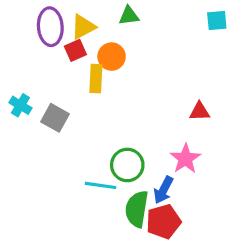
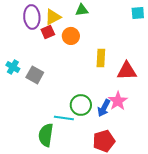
yellow rectangle: (96, 79) -> (101, 58), moved
red triangle: (200, 112) -> (127, 71), size x1.5
blue arrow: (163, 190) -> (104, 108), moved
green semicircle: (137, 209) -> (46, 135), moved

